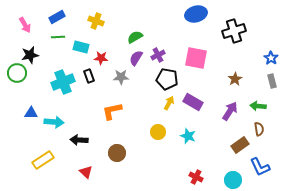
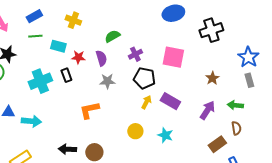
purple semicircle: (136, 58) -> (101, 58), moved, turned 133
blue star: (271, 58) -> (248, 57), size x1.5
gray star: (121, 77) -> (107, 81), moved
black arrow: (79, 140) -> (67, 149), moved

